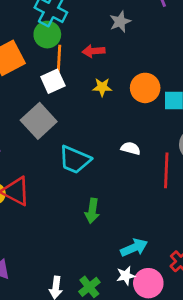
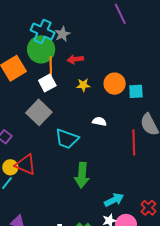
gray star: (120, 22) -> (62, 34), moved
green circle: (47, 35) -> (41, 49), size x1.4
white semicircle: (131, 148) -> (99, 121), moved
green arrow: (92, 211) -> (82, 175), size x1.4

